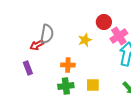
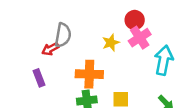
pink cross: (119, 36) -> (140, 38), moved
orange cross: (68, 65) -> (89, 74), size x1.5

